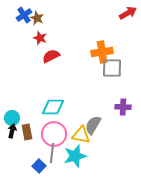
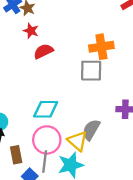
gray square: (112, 68) -> (91, 71), moved
brown rectangle: (27, 132) -> (16, 155), moved
yellow triangle: (81, 135) -> (78, 141), turned 30

